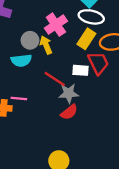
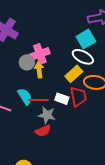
pink cross: (56, 25) -> (40, 54), moved
cyan semicircle: (21, 60) -> (25, 96), moved, turned -132
red line: (55, 79) -> (39, 100), turned -48

